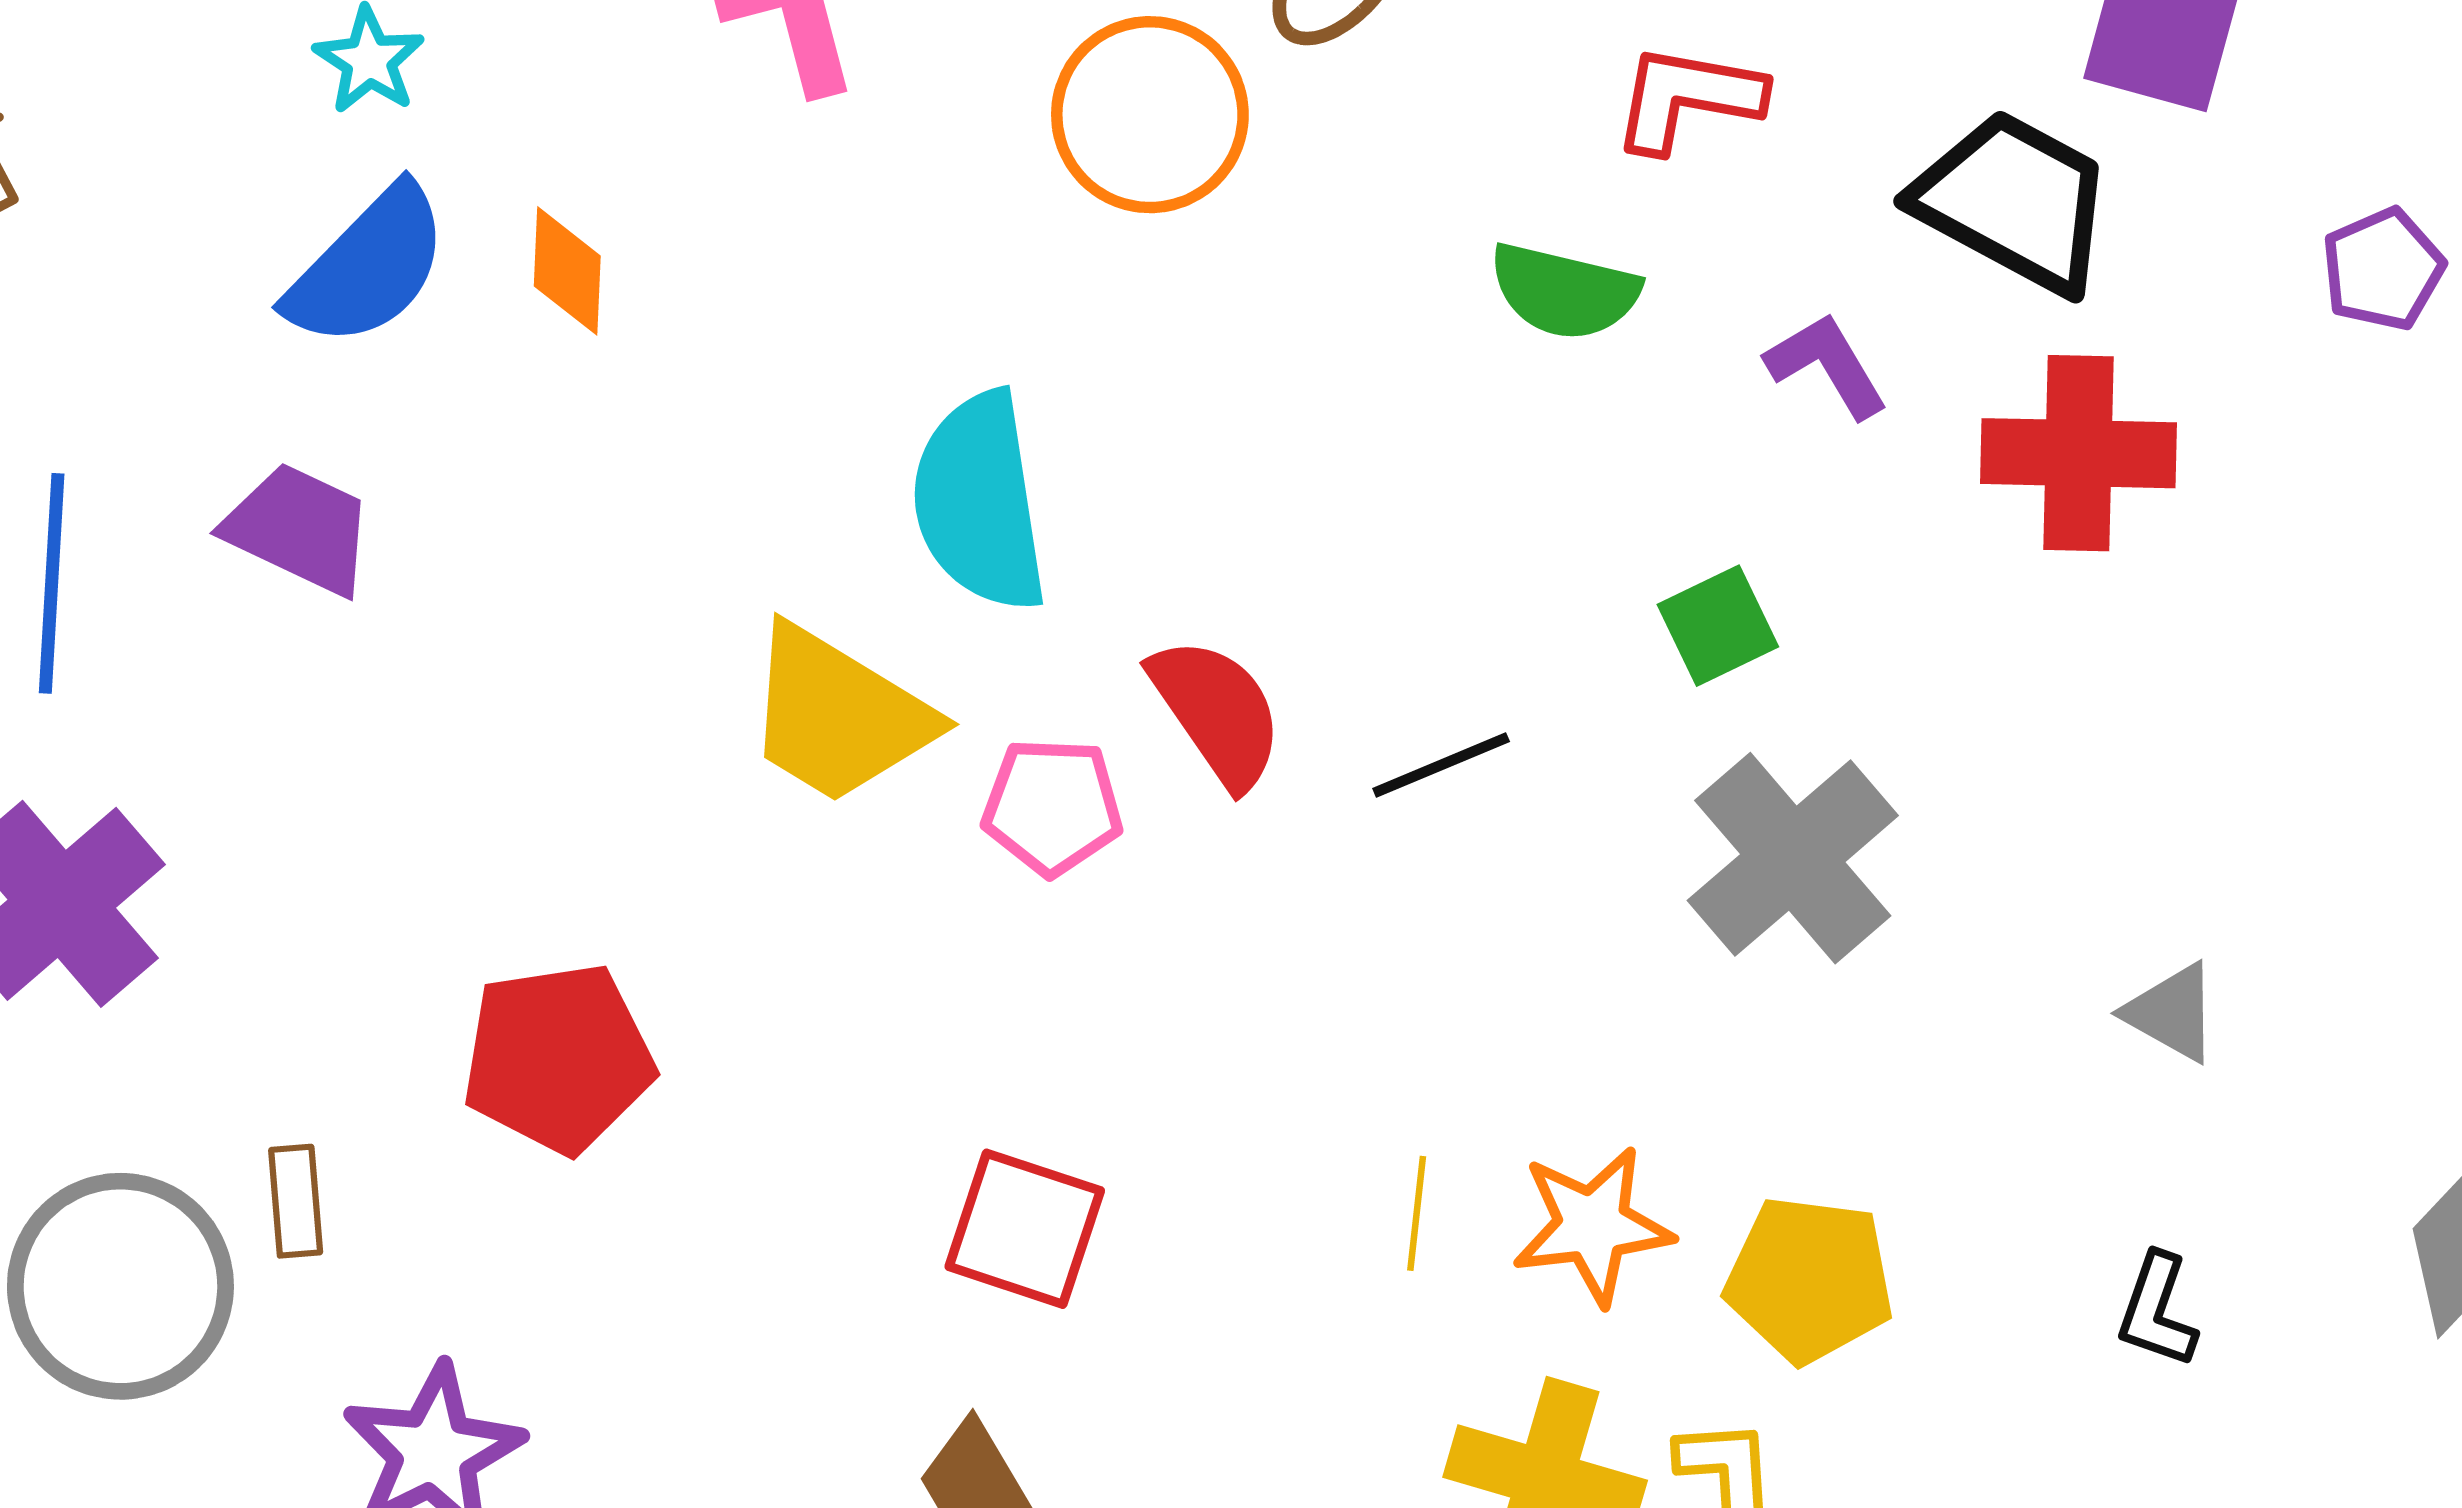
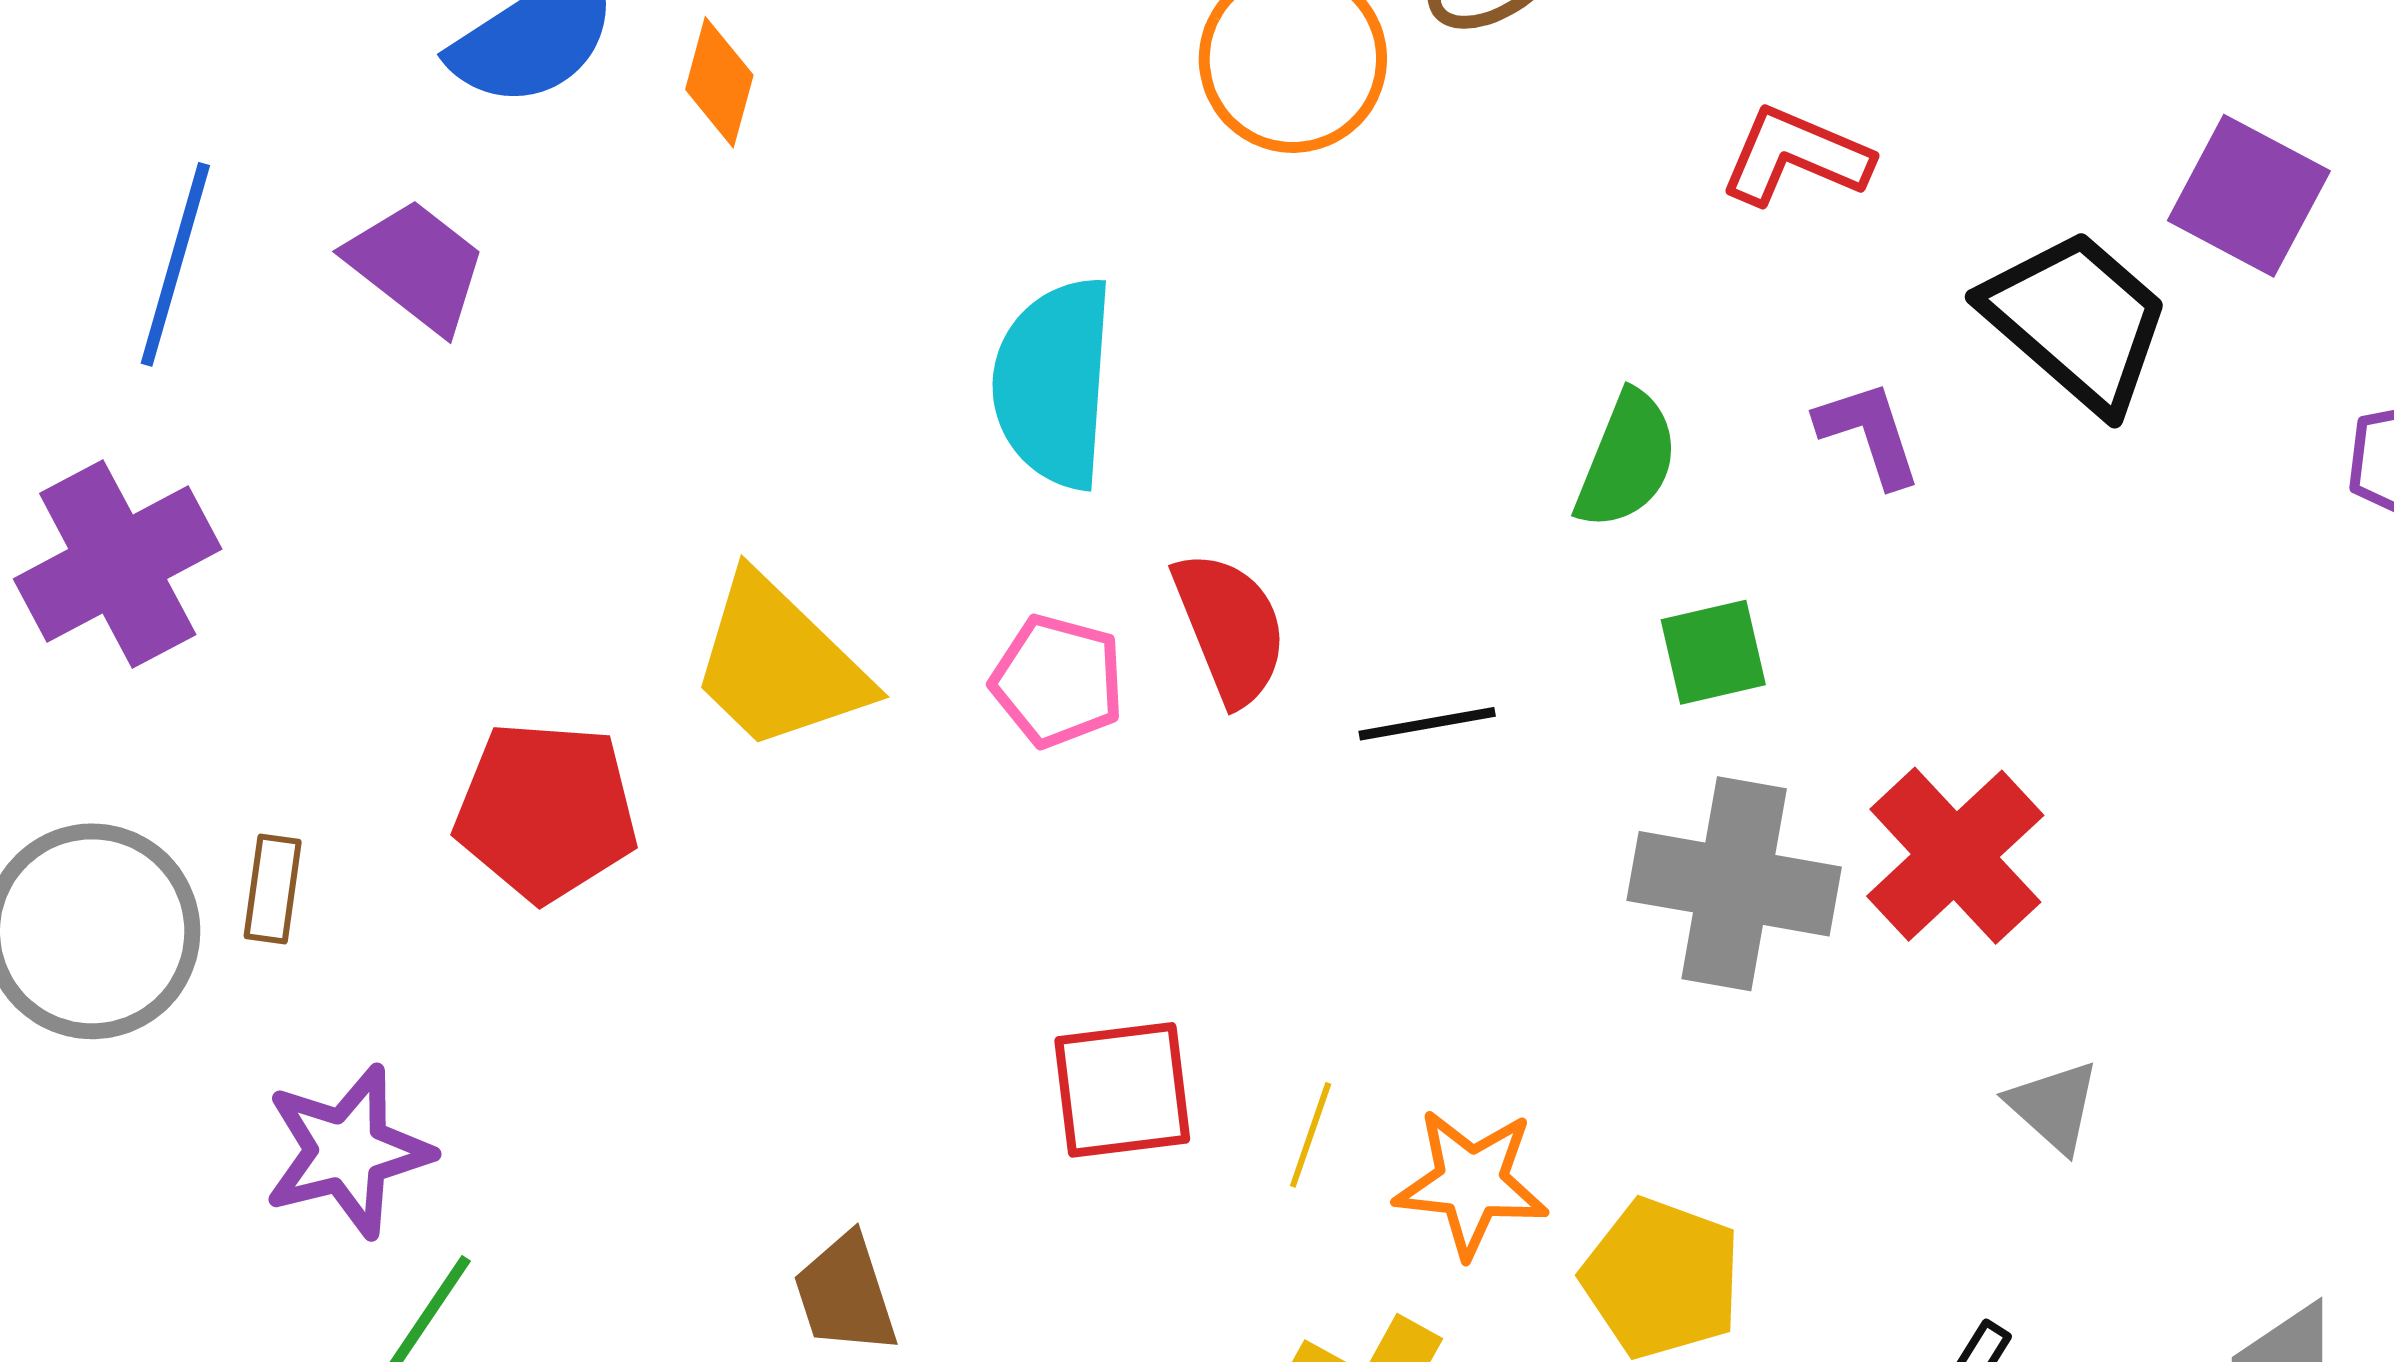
green semicircle: (1564, 291) -> (1627, 460), moved, turned -94
red cross: (2079, 453) -> (1955, 856), moved, turned 33
yellow trapezoid: (838, 715) -> (779, 664), moved
gray cross: (1793, 858) -> (1734, 884), turned 38
red square: (1025, 1229) -> (1122, 1090), moved, turned -38

